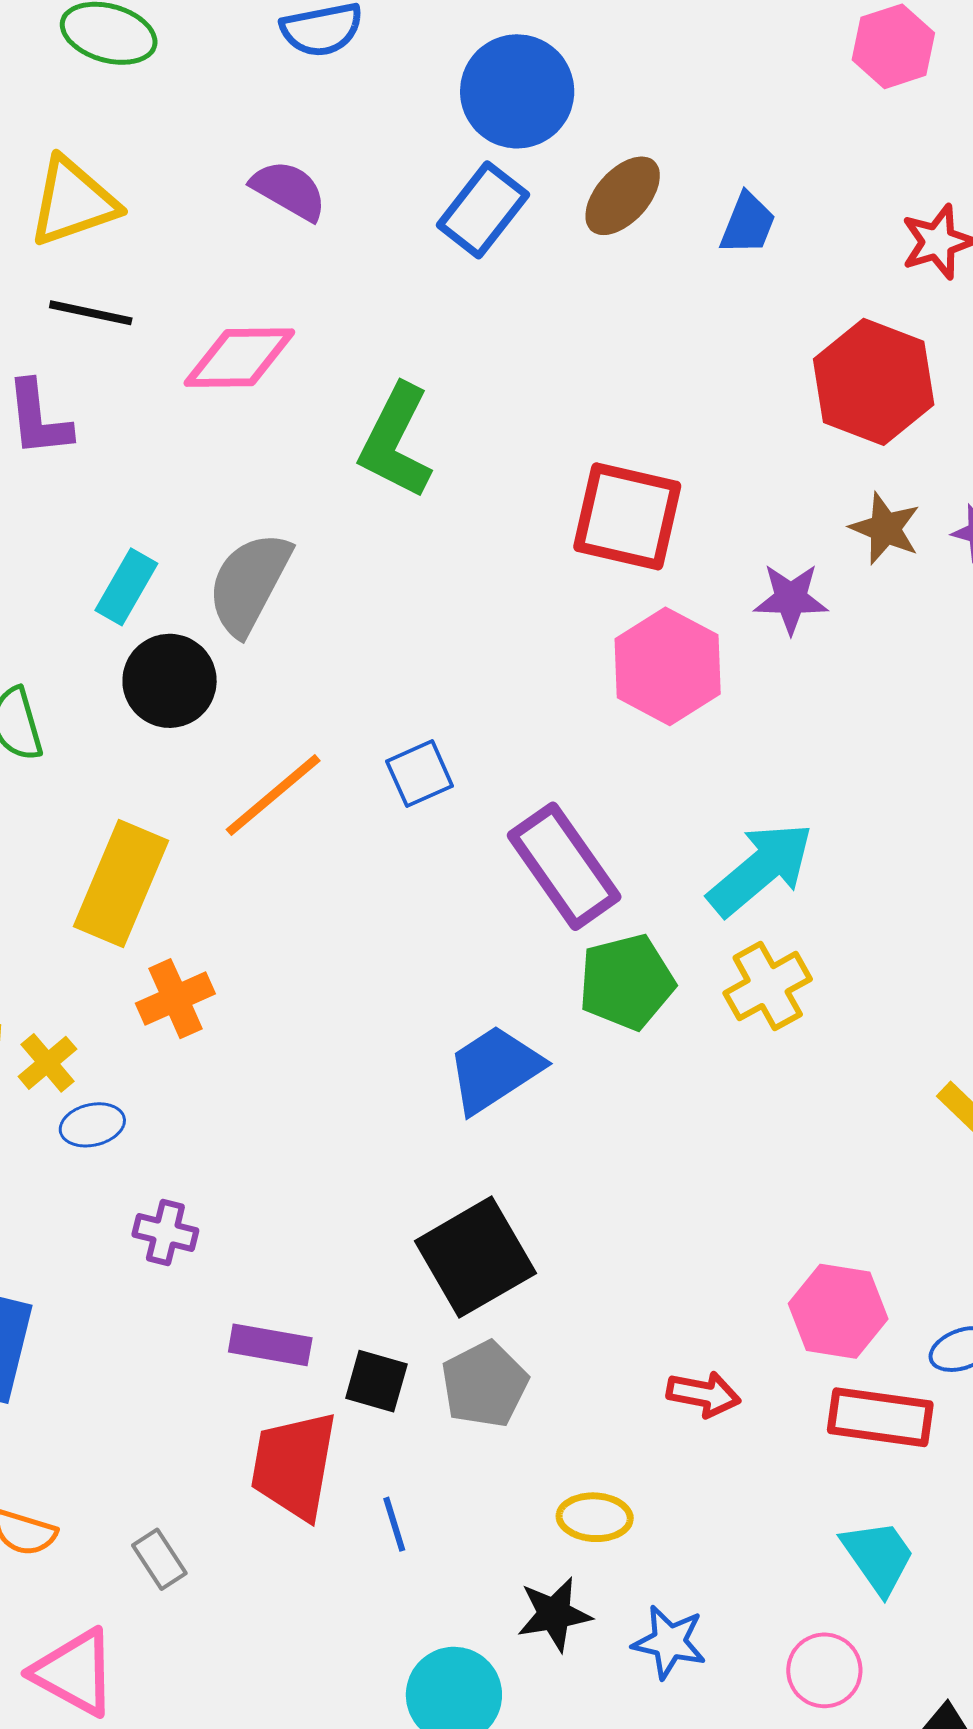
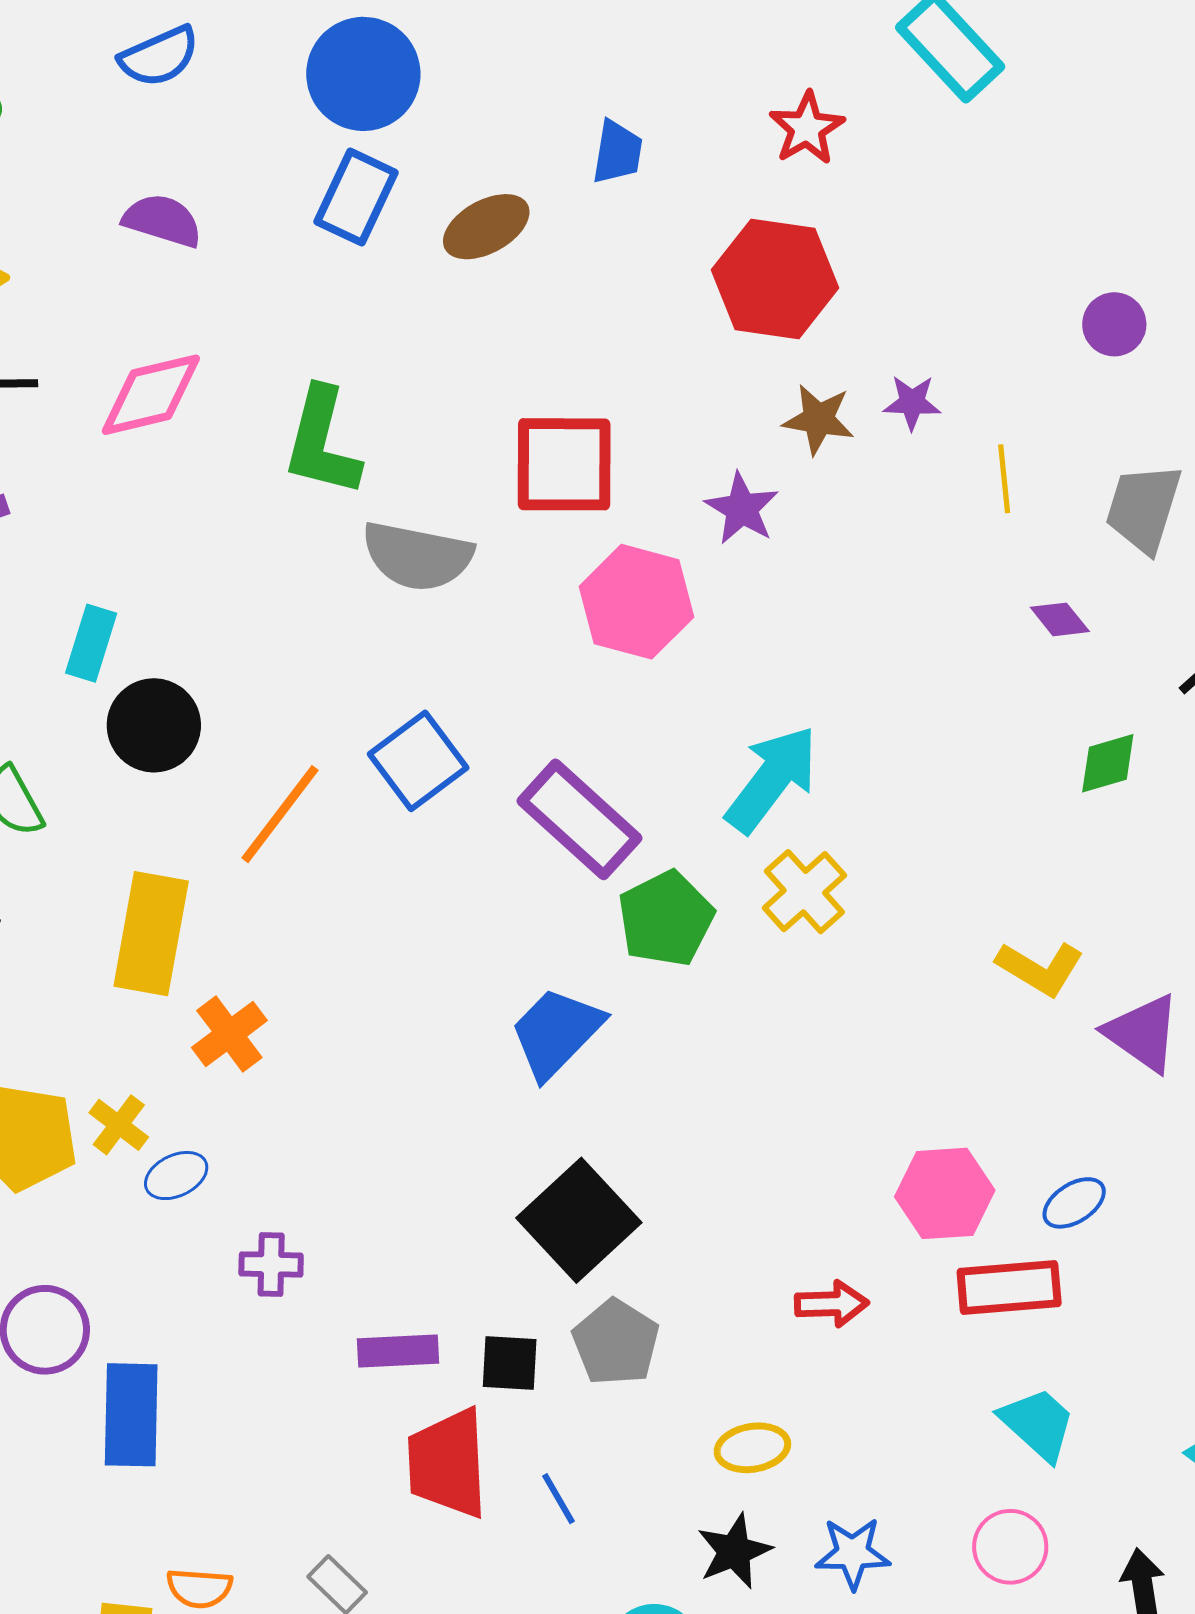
brown ellipse: (623, 196) -> (486, 227), moved, turned 32
gray semicircle: (249, 583) -> (417, 556), moved, turned -94
purple star: (791, 599) -> (742, 509), turned -30
blue square: (420, 774) -> (418, 761), size x1.4

